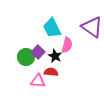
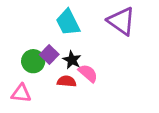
pink semicircle: (67, 45) -> (88, 73), moved, turned -63
pink triangle: (38, 81) -> (21, 93), moved

